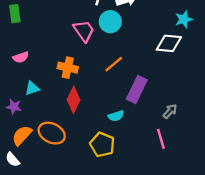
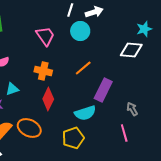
pink trapezoid: (84, 31) -> (45, 36), moved
gray arrow: (170, 111) -> (132, 109), turned -72
cyan semicircle: (116, 116) -> (85, 113), size x1.5
yellow pentagon: (102, 145) -> (73, 138), turned 30

